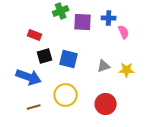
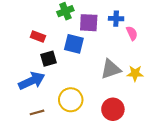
blue square: (69, 59) -> (74, 44), moved
gray triangle: (104, 66) -> (111, 69), size x1.5
blue arrow: (29, 77) -> (32, 81), turned -45

